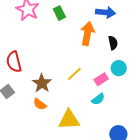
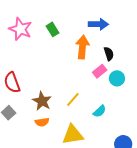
yellow line: (74, 74) -> (73, 100), moved
pink rectangle: (101, 79) -> (100, 71), moved
orange semicircle: (40, 104) -> (42, 122), turned -40

